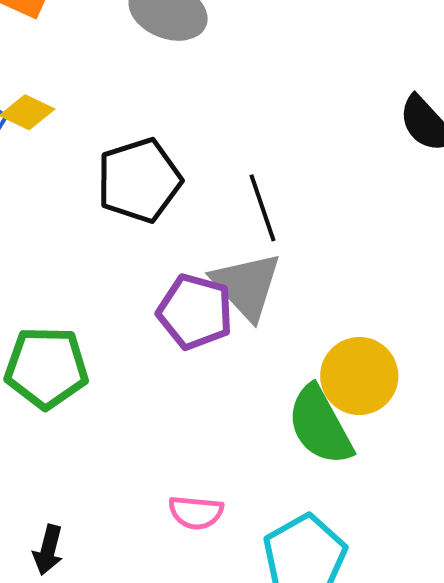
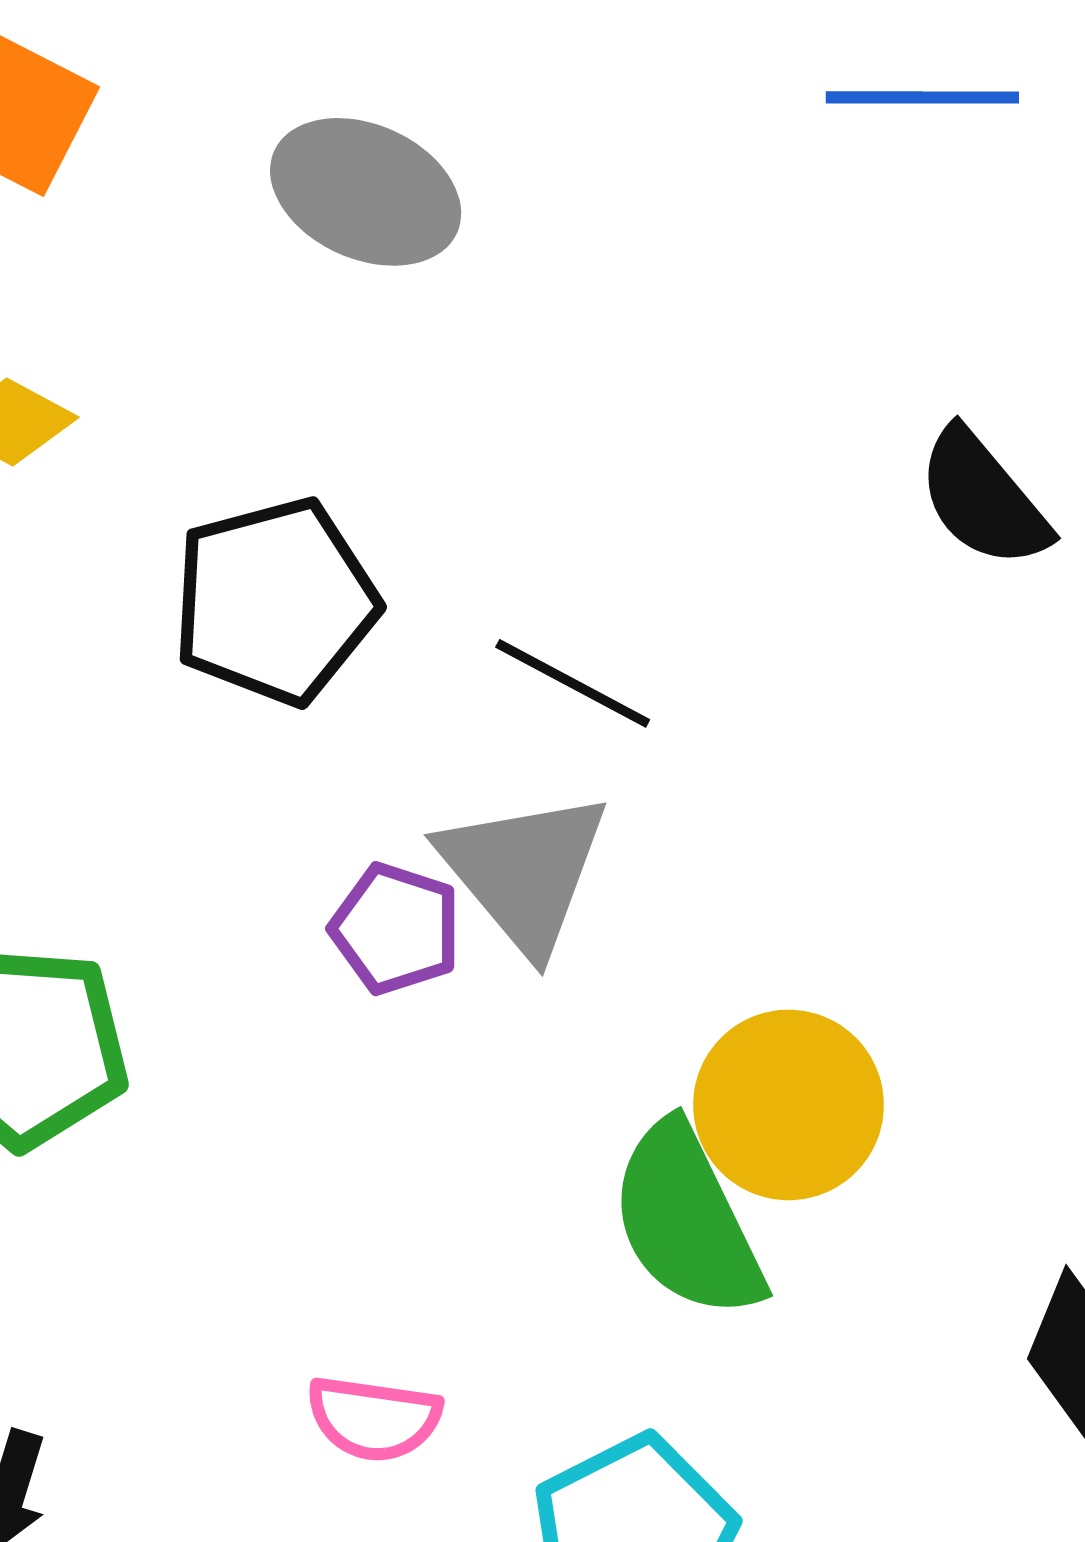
black line: (263, 208) -> (573, 683), turned -46
purple pentagon: (195, 312) -> (396, 929), size x0.7

